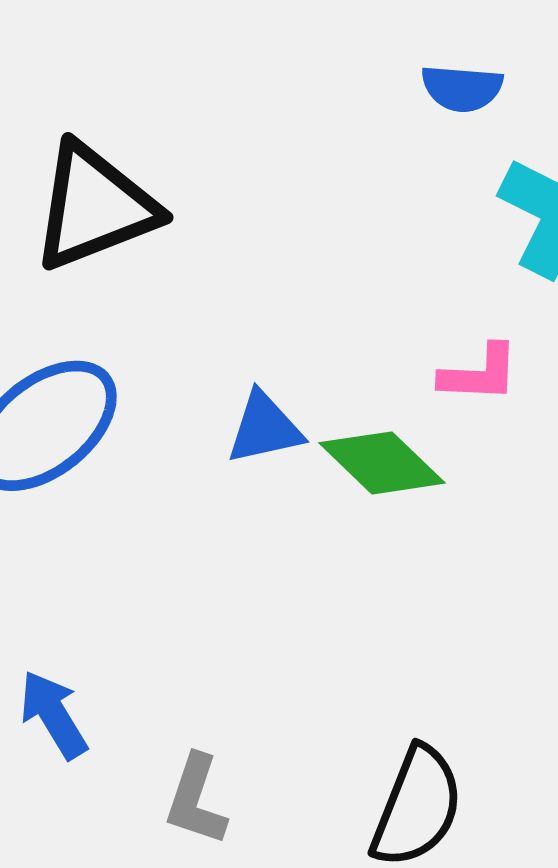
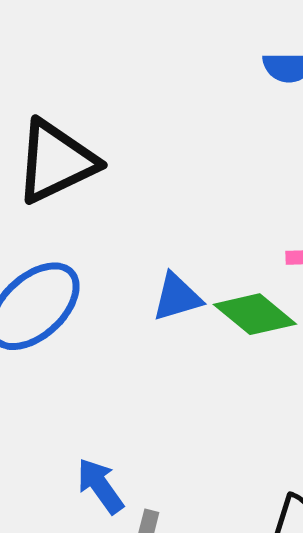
blue arrow: (53, 715) -> (100, 486), moved

